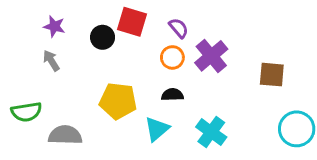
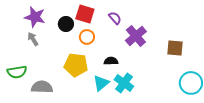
purple star: (54, 26) -> (35, 17), size x1.5
orange circle: (172, 57) -> (87, 37), moved
cyan cross: (211, 132) -> (124, 83), moved

